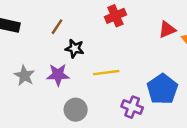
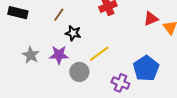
yellow line: (106, 73) -> (99, 54), turned -30
gray circle: (76, 110) -> (79, 72), moved

